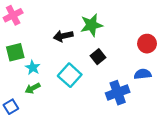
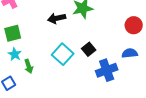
black square: (98, 57) -> (89, 49), moved
cyan star: (33, 68) -> (15, 54), moved
green arrow: (33, 88) -> (29, 66), turned -80

